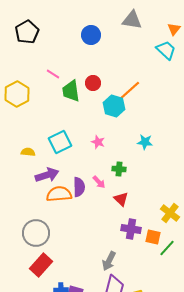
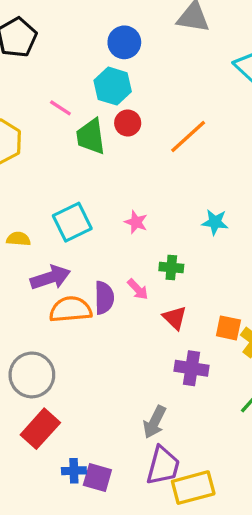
cyan hexagon: (114, 106) -> (113, 86), moved
orange square: (153, 237) -> (228, 328), moved

